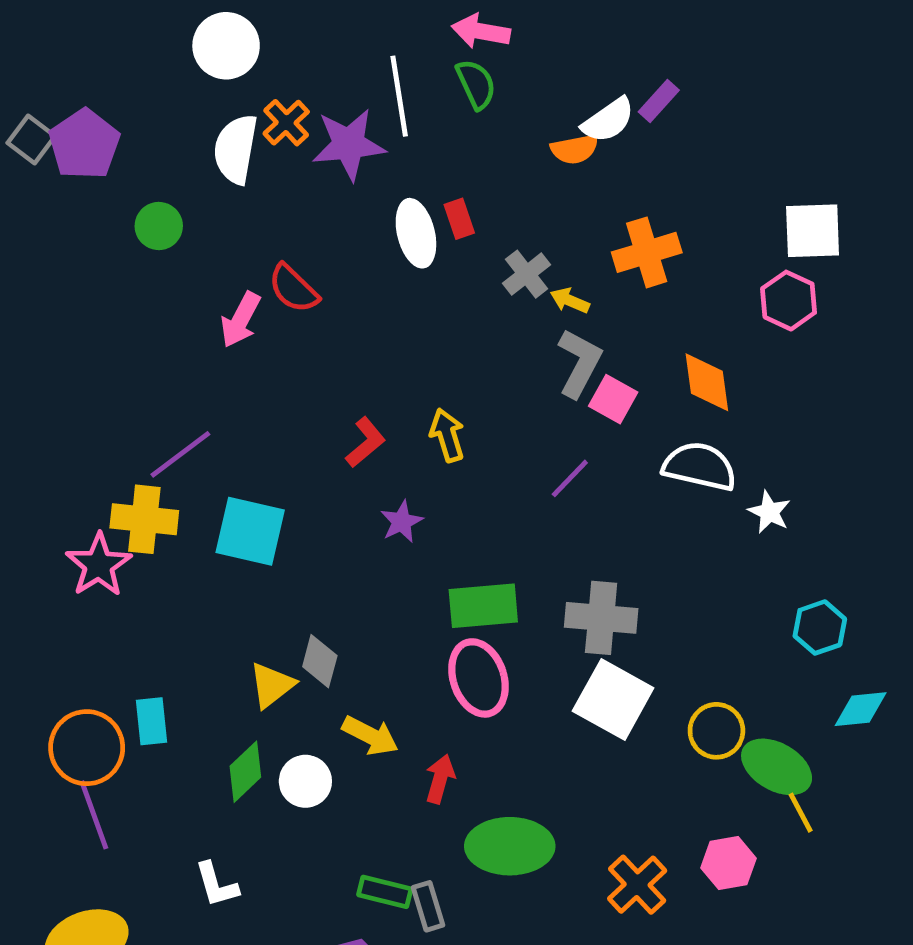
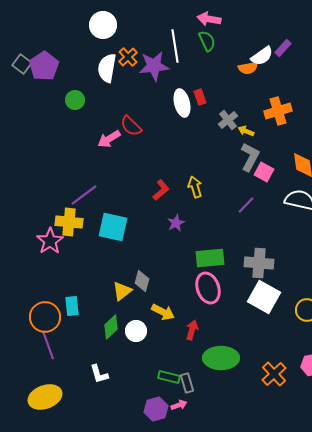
pink arrow: (240, 320) -> (109, 139), turned 30

